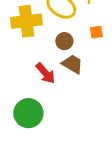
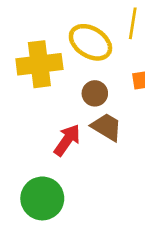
red arrow: (45, 73) -> (67, 140), turned -105

